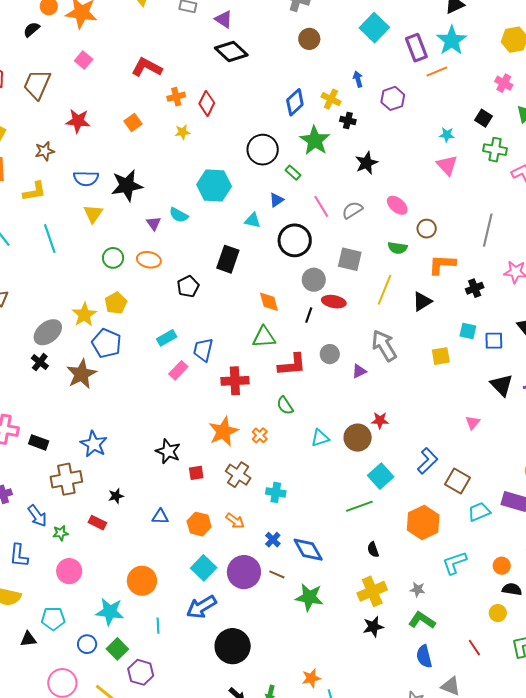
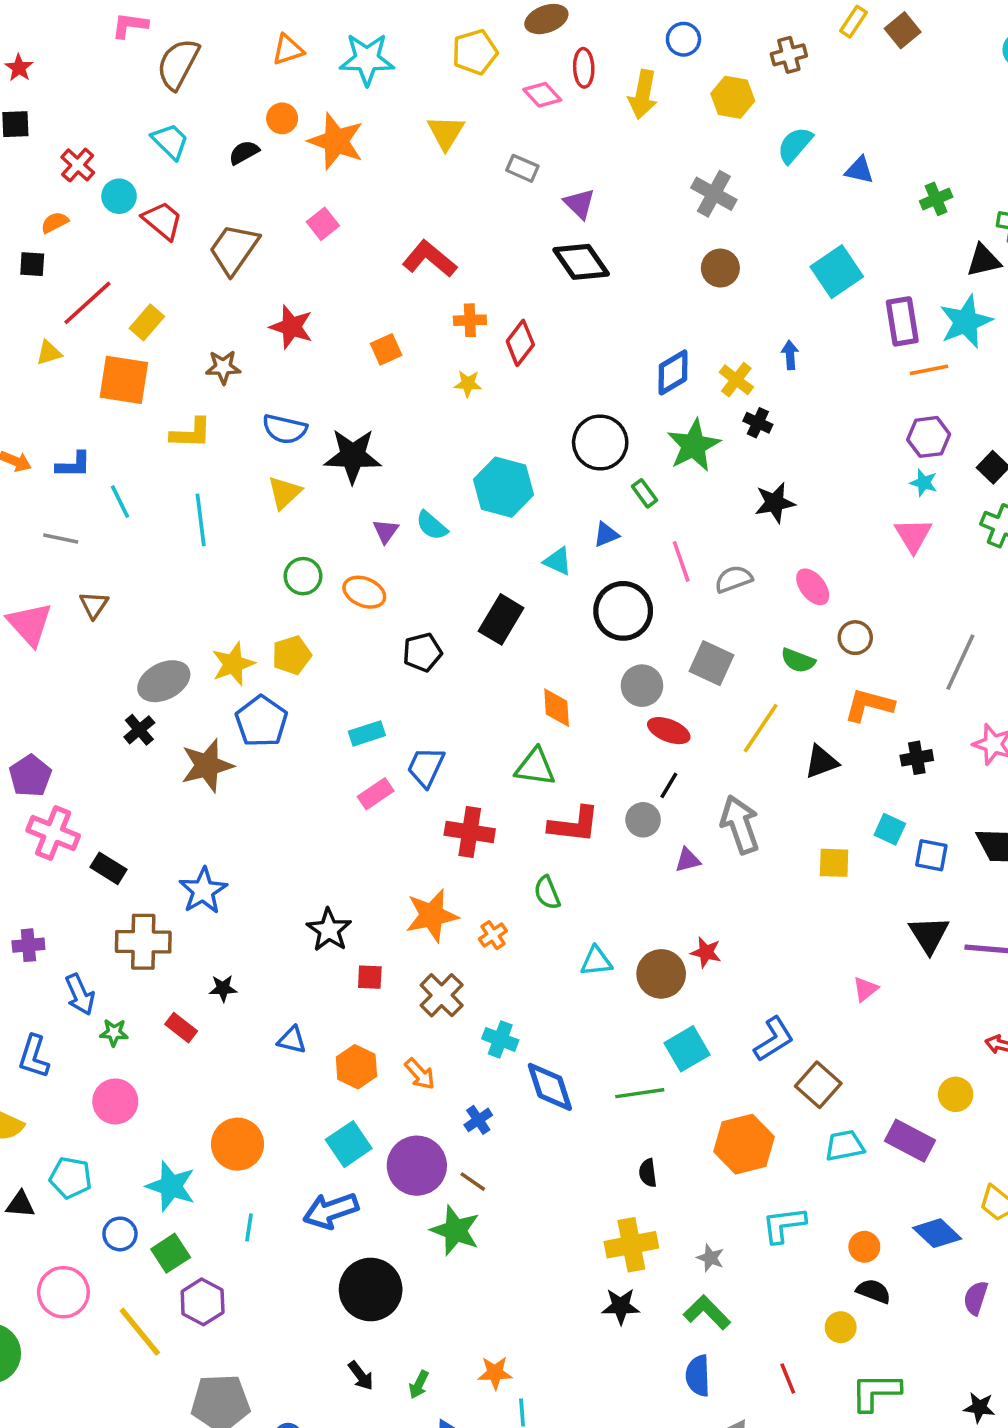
purple hexagon: (393, 98) -> (929, 437), moved
black line: (309, 315) -> (669, 785), moved
blue diamond: (308, 550) -> (550, 1087), moved
green star: (309, 597) -> (455, 1230), moved

